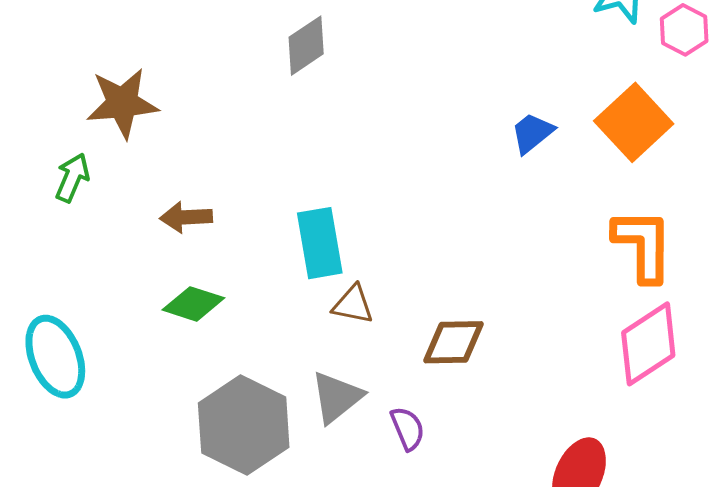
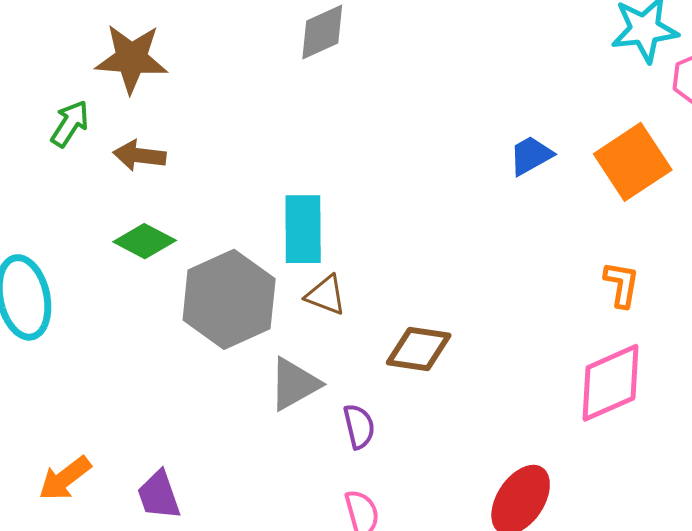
brown arrow: (186, 217) -> (140, 155), moved
orange L-shape: (643, 245) -> (622, 284), size x0.6
green diamond: (193, 304) -> (145, 241), moved
gray hexagon: (244, 425) -> (229, 299), moved

